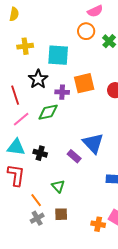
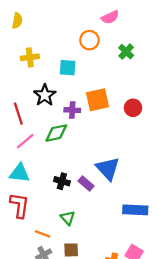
orange circle: (86, 31) -> (89, 40), moved
cyan square: (58, 55) -> (68, 68), size x0.7
black cross: (40, 153) -> (62, 181), moved
orange line: (36, 200) -> (42, 234), turned -32

